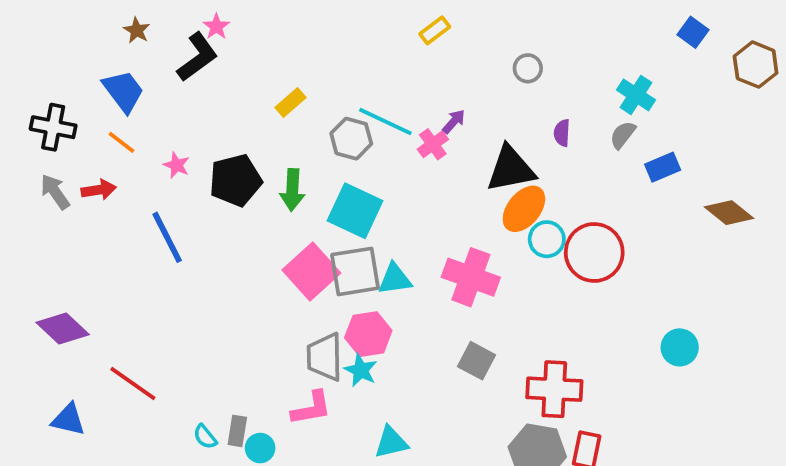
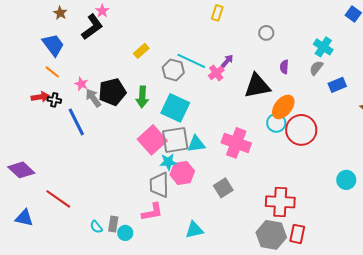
yellow rectangle: (435, 30) -> (217, 13), turned -35
black cross: (53, 127) -> (54, 100), moved, size x0.6
gray arrow: (55, 192) -> (93, 98), moved
orange ellipse: (524, 209) -> (283, 107), moved
gray square: (477, 361) -> (223, 188), moved, turned 30
cyan star: (361, 370) -> (168, 162), moved, turned -30

